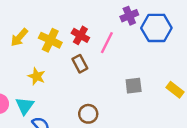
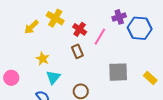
yellow cross: (50, 40) -> (55, 18), moved
gray square: (134, 86) -> (118, 72), size x1.5
cyan triangle: (25, 106) -> (53, 77), moved

